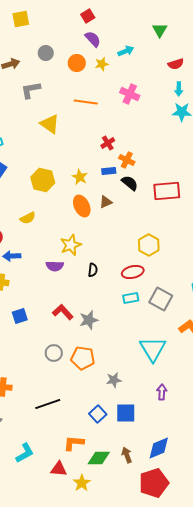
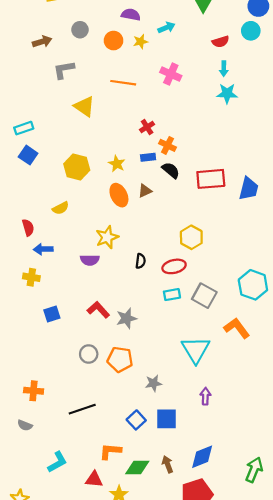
purple semicircle: (93, 39) -> (131, 15), turned -36
black semicircle: (93, 270) -> (141, 261), moved

